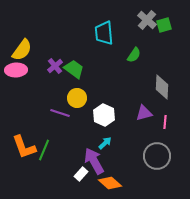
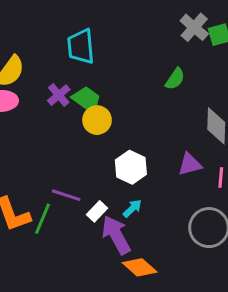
cyan trapezoid: (104, 33) -> (81, 46), moved
yellow circle: (77, 98) -> (97, 120), moved
purple line: (60, 113) -> (66, 195), moved
white rectangle: (81, 174) -> (97, 211), moved

